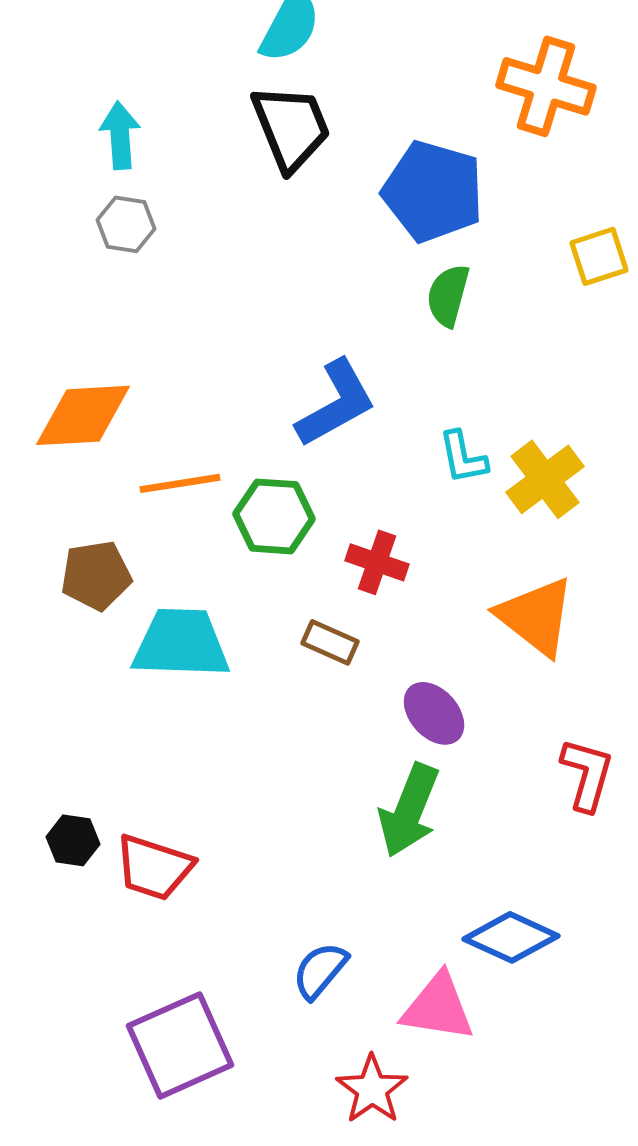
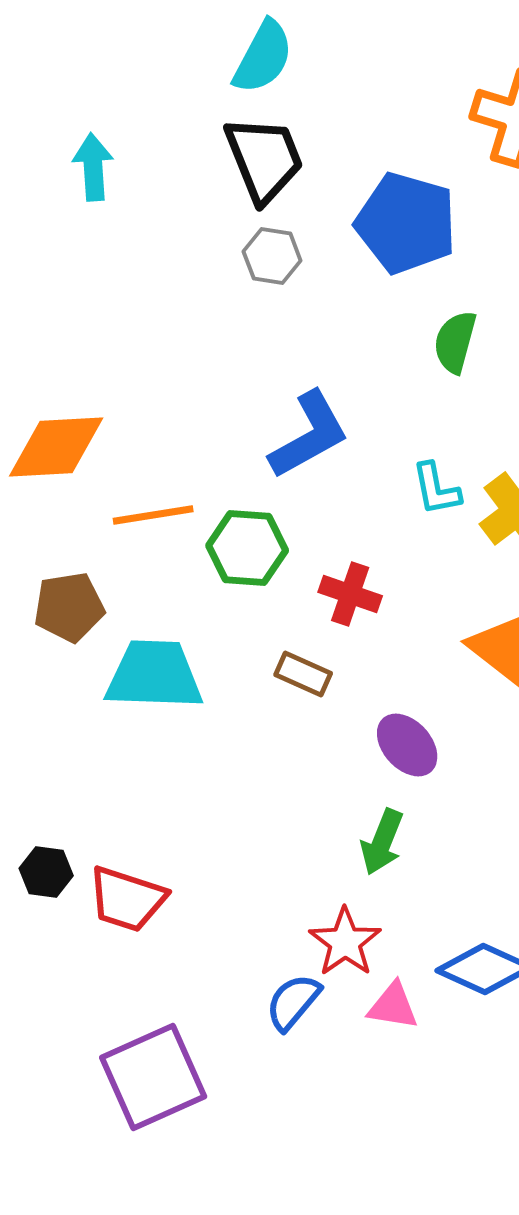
gray hexagon: (126, 224) -> (272, 256), moved
green semicircle: (448, 295) -> (455, 342), moved
green arrow: (409, 810) -> (382, 842), size x0.7
pink triangle: (438, 1007) -> (393, 1006), moved, size x0.7
red star: (372, 1089) -> (345, 942), moved

